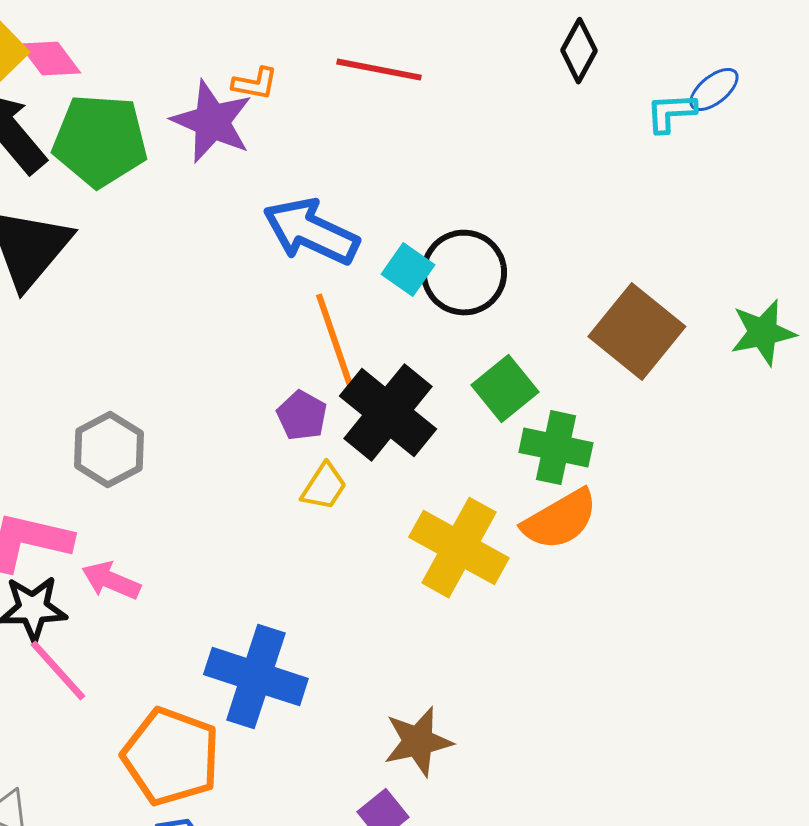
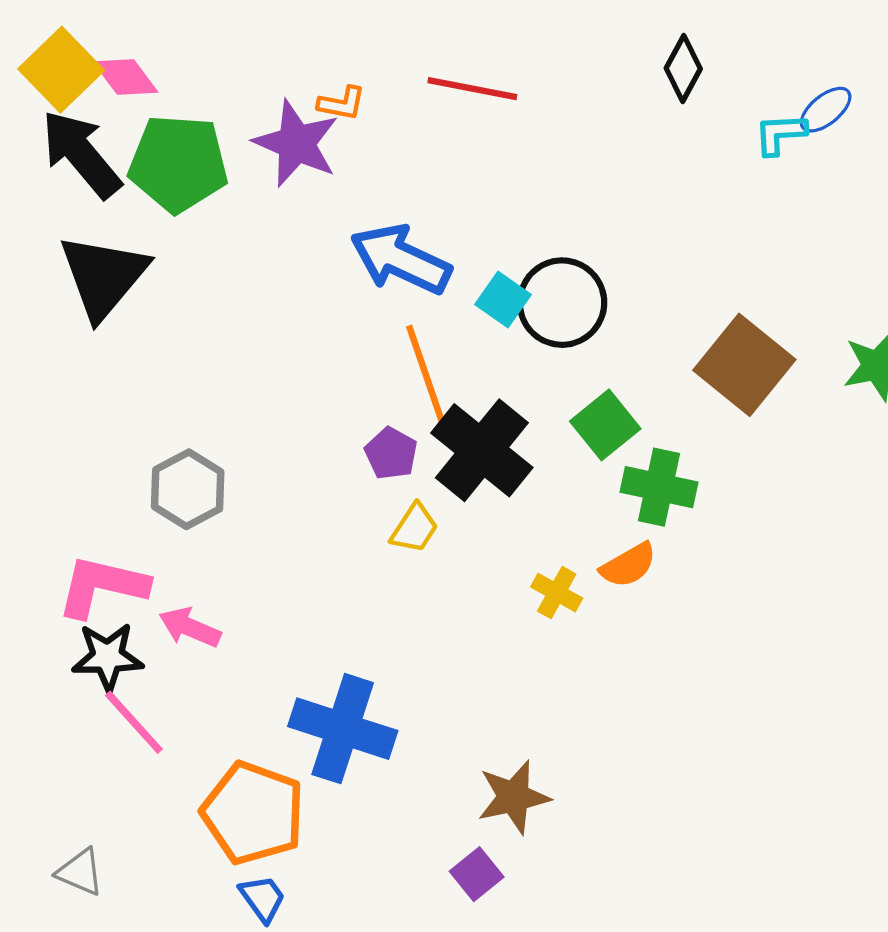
orange semicircle: (560, 520) -> (628, 565), moved, size x0.7
yellow cross: (459, 548) -> (557, 593), size x0.5

